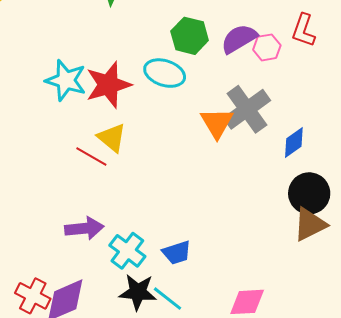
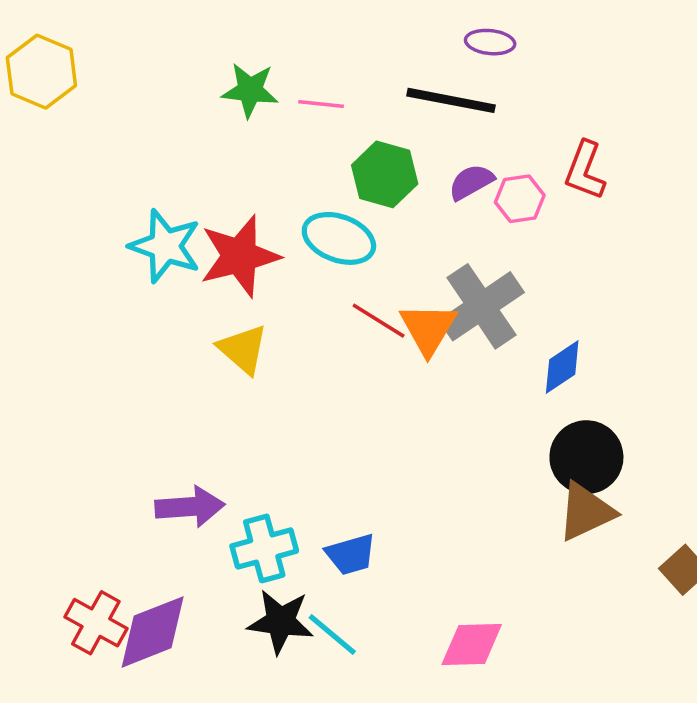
purple semicircle: (239, 39) -> (471, 182), size x0.7
red line: (91, 156) -> (379, 321), moved
cyan cross: (127, 251) -> (264, 548), turned 36

